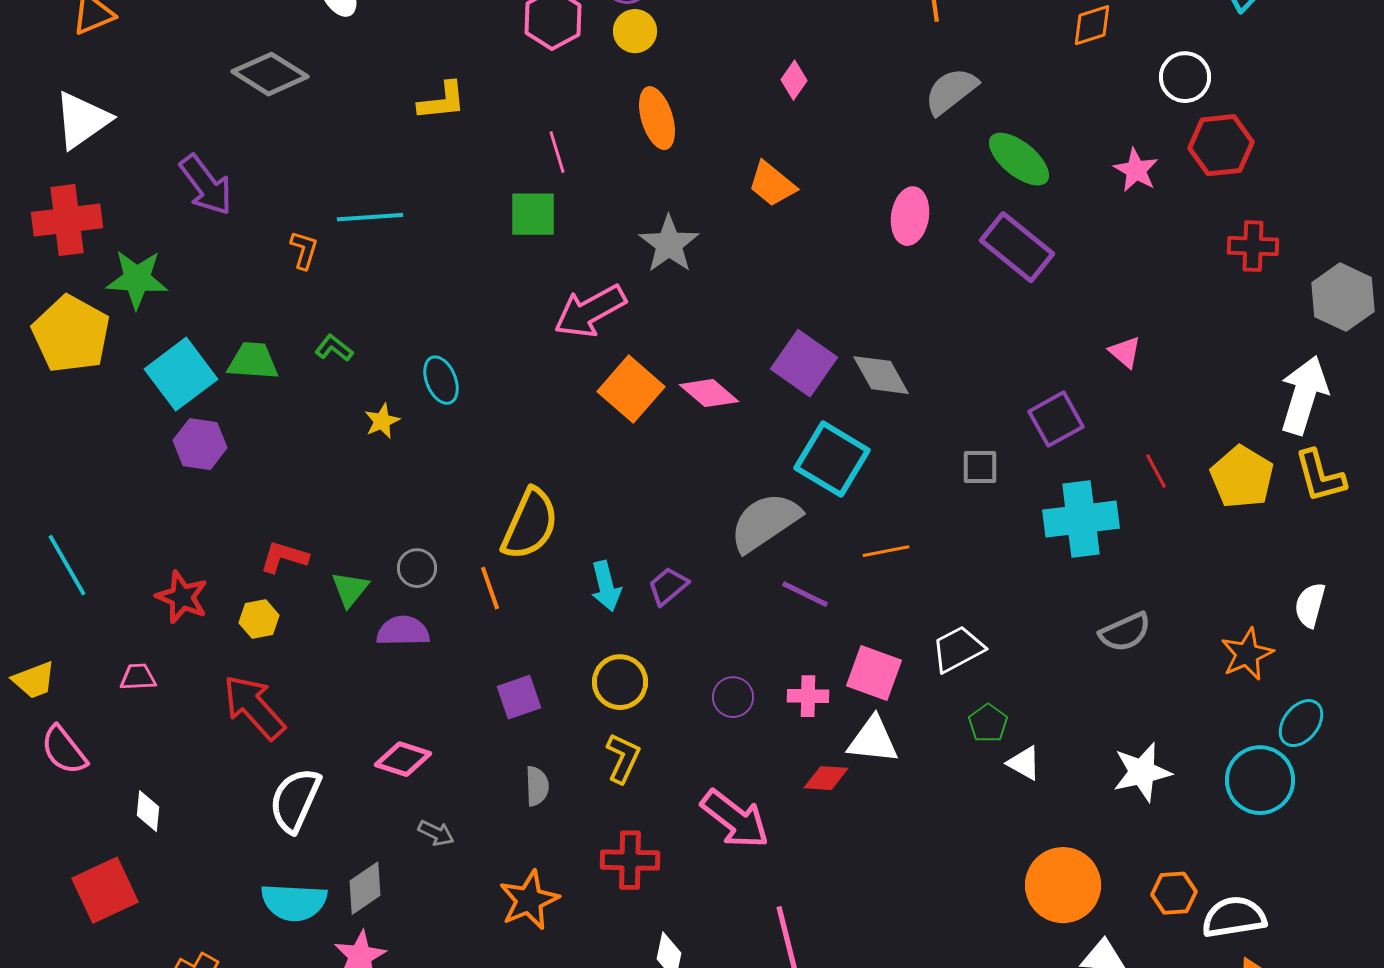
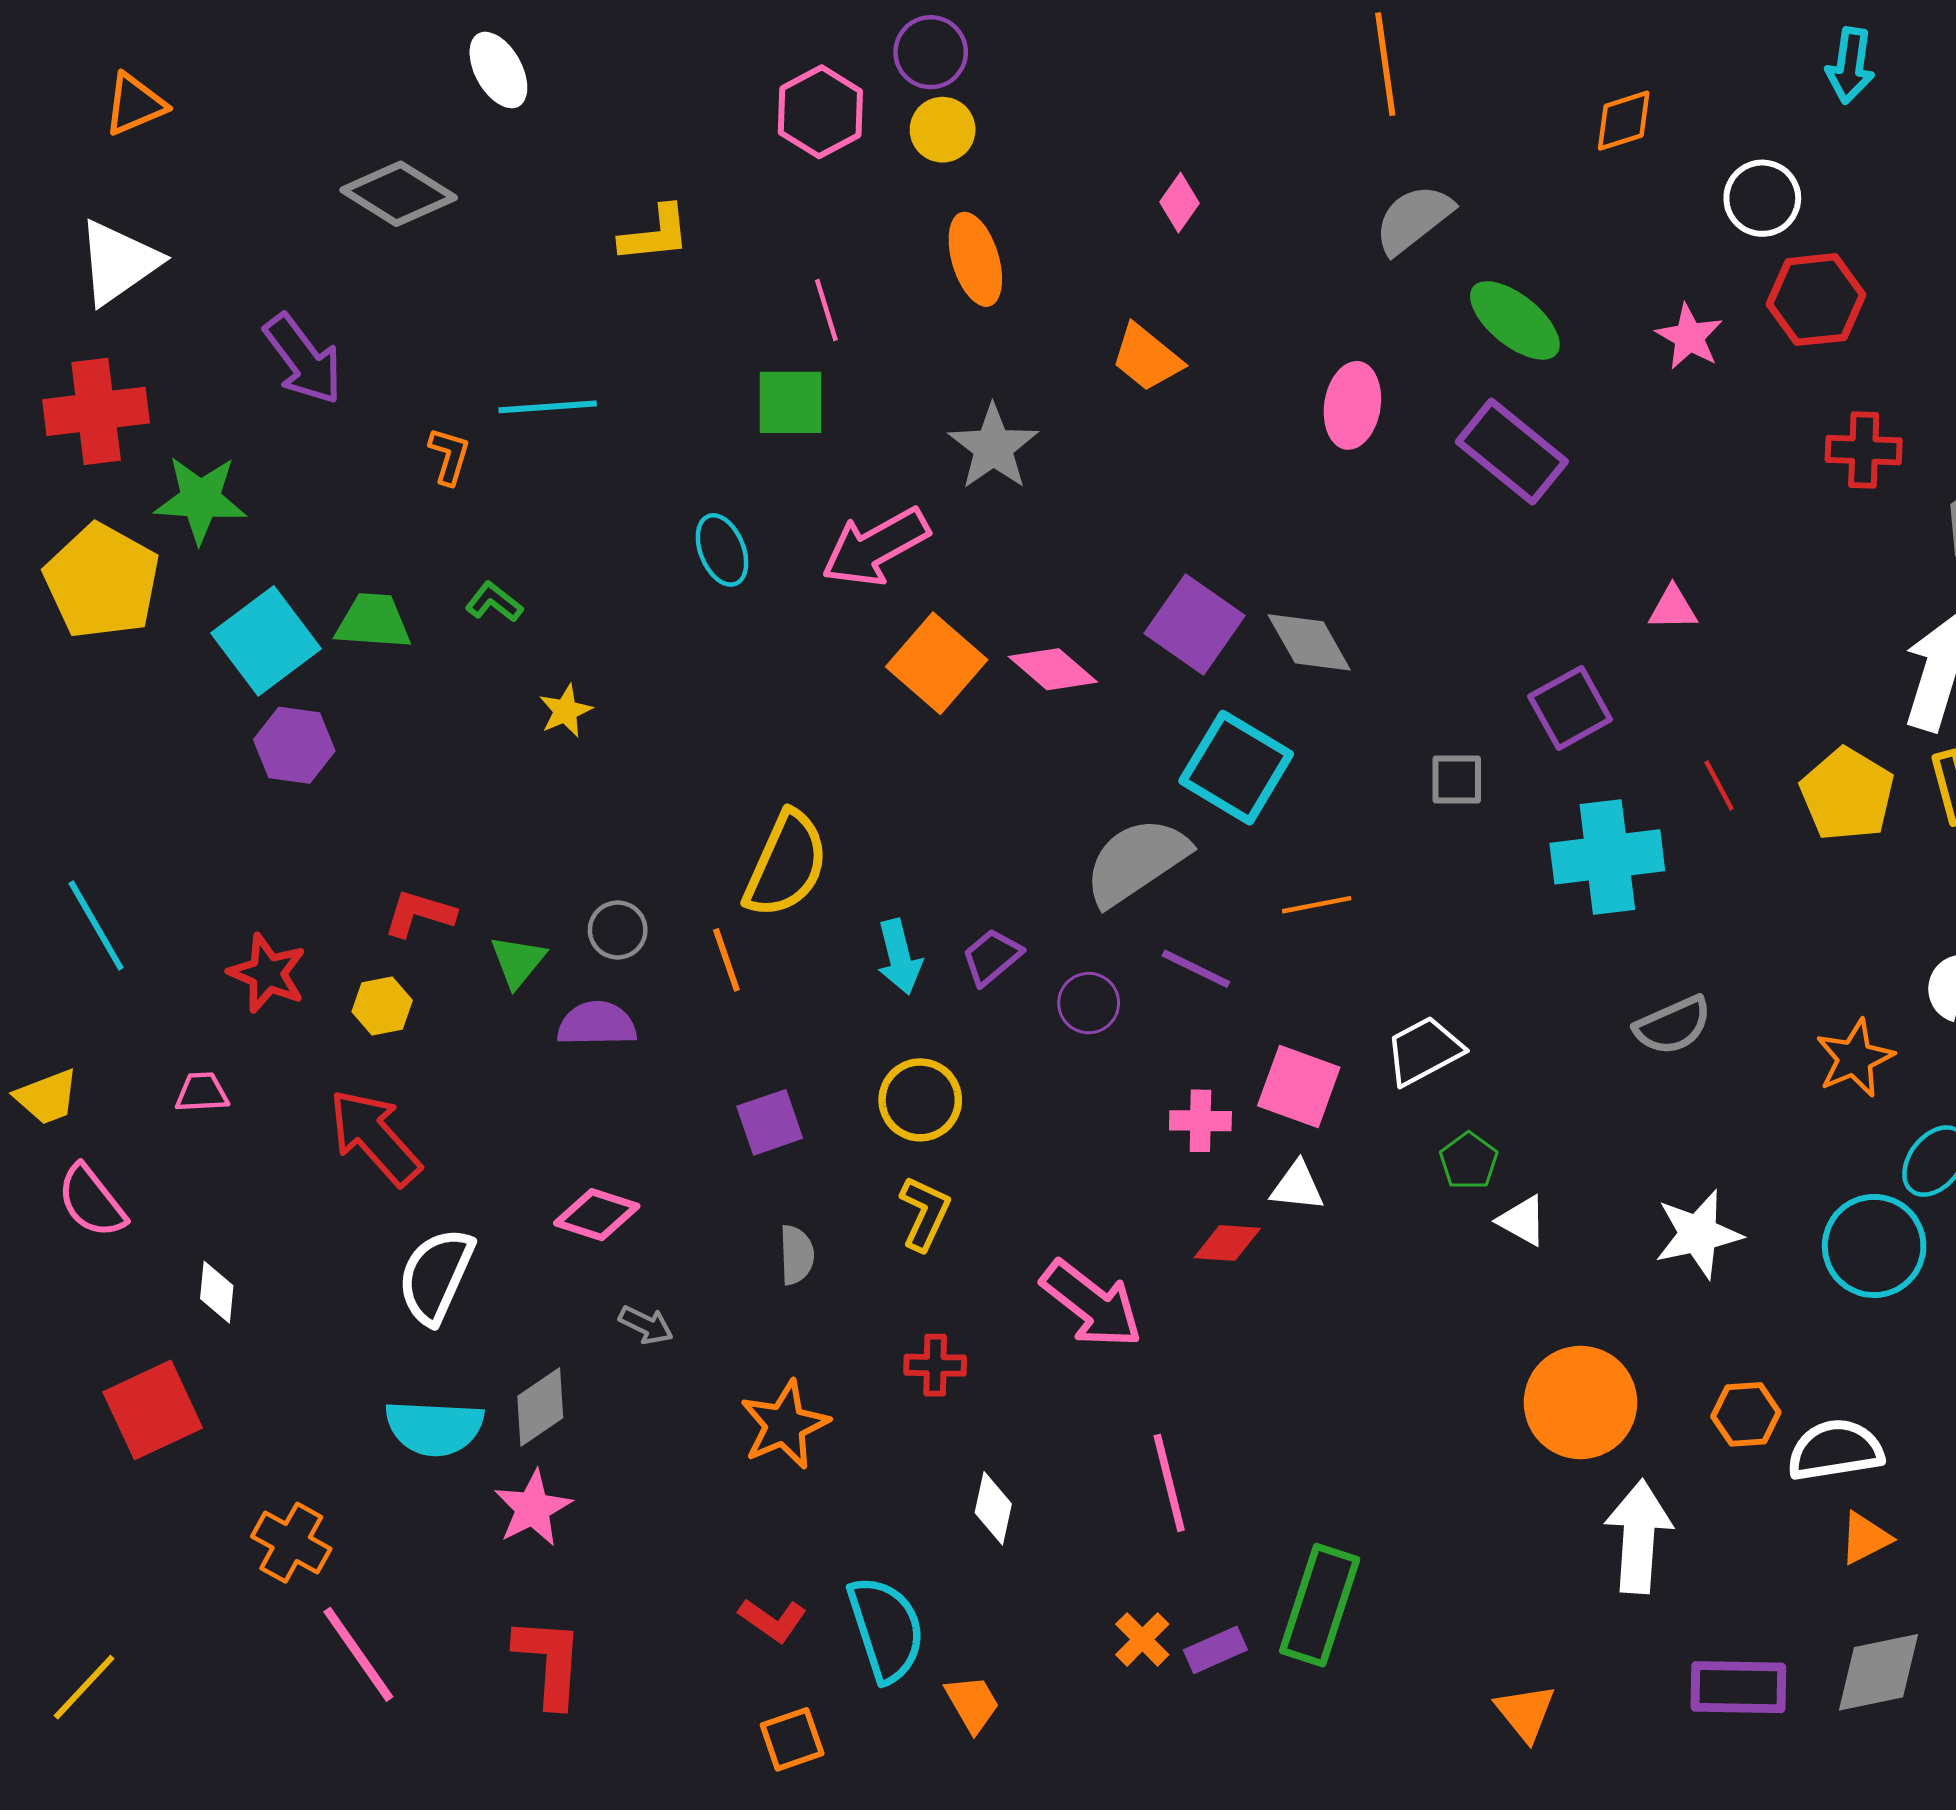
pink triangle: (1125, 352) -> (1673, 608), turned -42
cyan ellipse: (441, 380) -> (722, 550), moved
purple circle: (733, 697) -> (1089, 1003), moved
white triangle: (873, 740) -> (1297, 1186), size x0.7
red cross: (630, 860) -> (935, 1365), size x0.7

